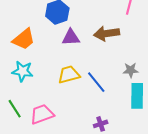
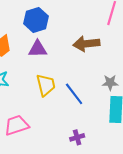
purple triangle: (71, 37) -> (38, 49), moved
yellow trapezoid: (69, 75) -> (46, 85), turned 90

